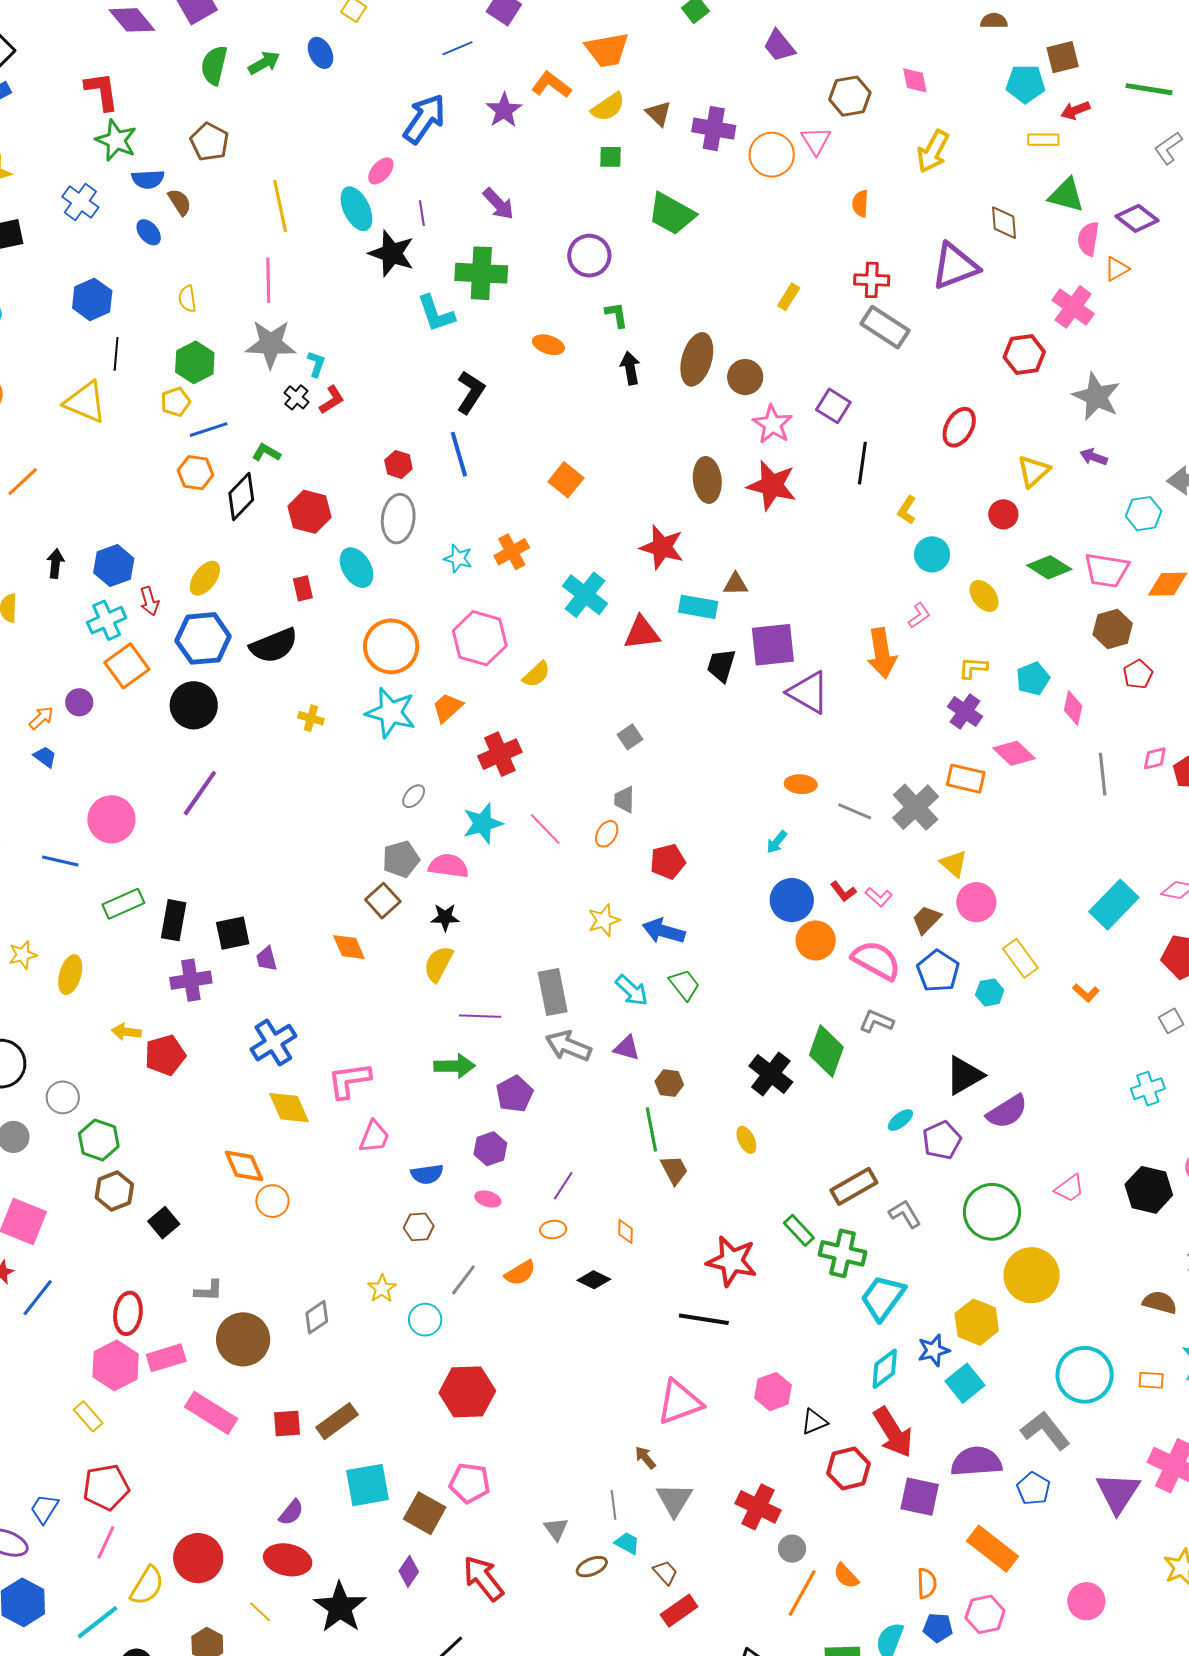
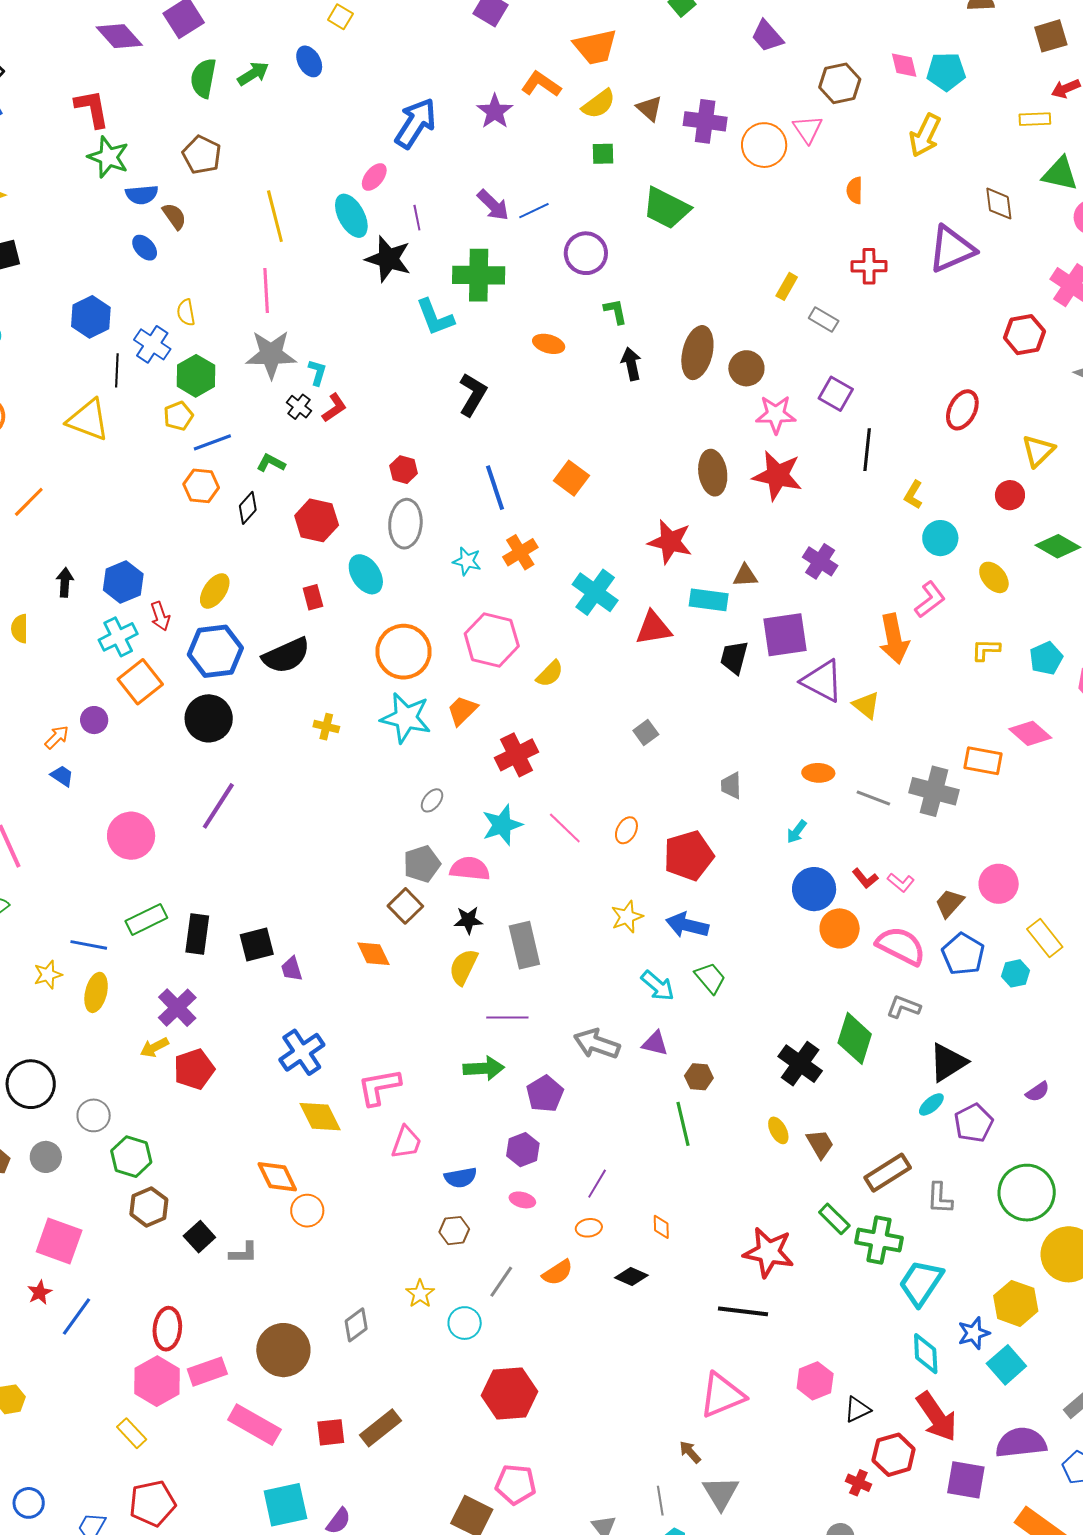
blue line: (458, 48) -> (534, 211), moved
cyan pentagon: (1025, 84) -> (946, 72), moved
blue cross: (80, 202) -> (152, 344), moved
gray rectangle: (885, 327) -> (824, 320), moved, size x0.6
pink star: (773, 424) -> (776, 414), turned -30
blue line: (459, 454) -> (495, 488), moved
black diamond: (241, 496) -> (248, 508), size x0.7
pink L-shape: (919, 615) -> (930, 600), size x1.4
purple cross: (965, 712) -> (820, 561), moved
gray trapezoid: (624, 799) -> (731, 786), moved
gray cross: (916, 807) -> (934, 791), turned -30
blue line: (60, 861) -> (89, 945), moved
red pentagon: (668, 862) -> (689, 856), size x1.4
yellow triangle: (954, 864) -> (866, 705), moved
purple cross: (191, 980) -> (177, 1008), moved, turned -33
gray rectangle: (553, 992) -> (524, 945), moved
yellow arrow: (126, 1032) -> (154, 1047), turned -32
black triangle: (964, 1075) -> (948, 1062), moved
purple semicircle: (1007, 1112) -> (1038, 1092), size x0.6
brown trapezoid: (674, 1170) -> (820, 1144), moved
gray L-shape: (905, 1214) -> (940, 1198), turned -144
gray L-shape: (209, 1291) -> (244, 1253), moved
cyan diamond: (885, 1369) -> (926, 1354), turned -54
cyan square: (368, 1485) -> (285, 1505), moved
red cross: (758, 1507) -> (858, 1483), moved, size x0.6

